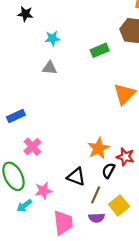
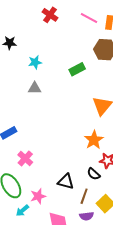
orange star: (98, 148) -> (94, 140), moved
black semicircle: (108, 171) -> (94, 174), turned -72

